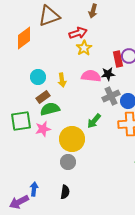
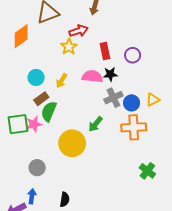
yellow star: (84, 48) -> (69, 47), moved
red rectangle: (118, 59) -> (105, 51), moved
yellow arrow: (62, 80) -> (61, 81), turned 40
green semicircle: (50, 109) -> (49, 111), turned -54
pink star: (43, 129) -> (34, 124), moved
gray circle: (68, 162) -> (37, 168), moved

